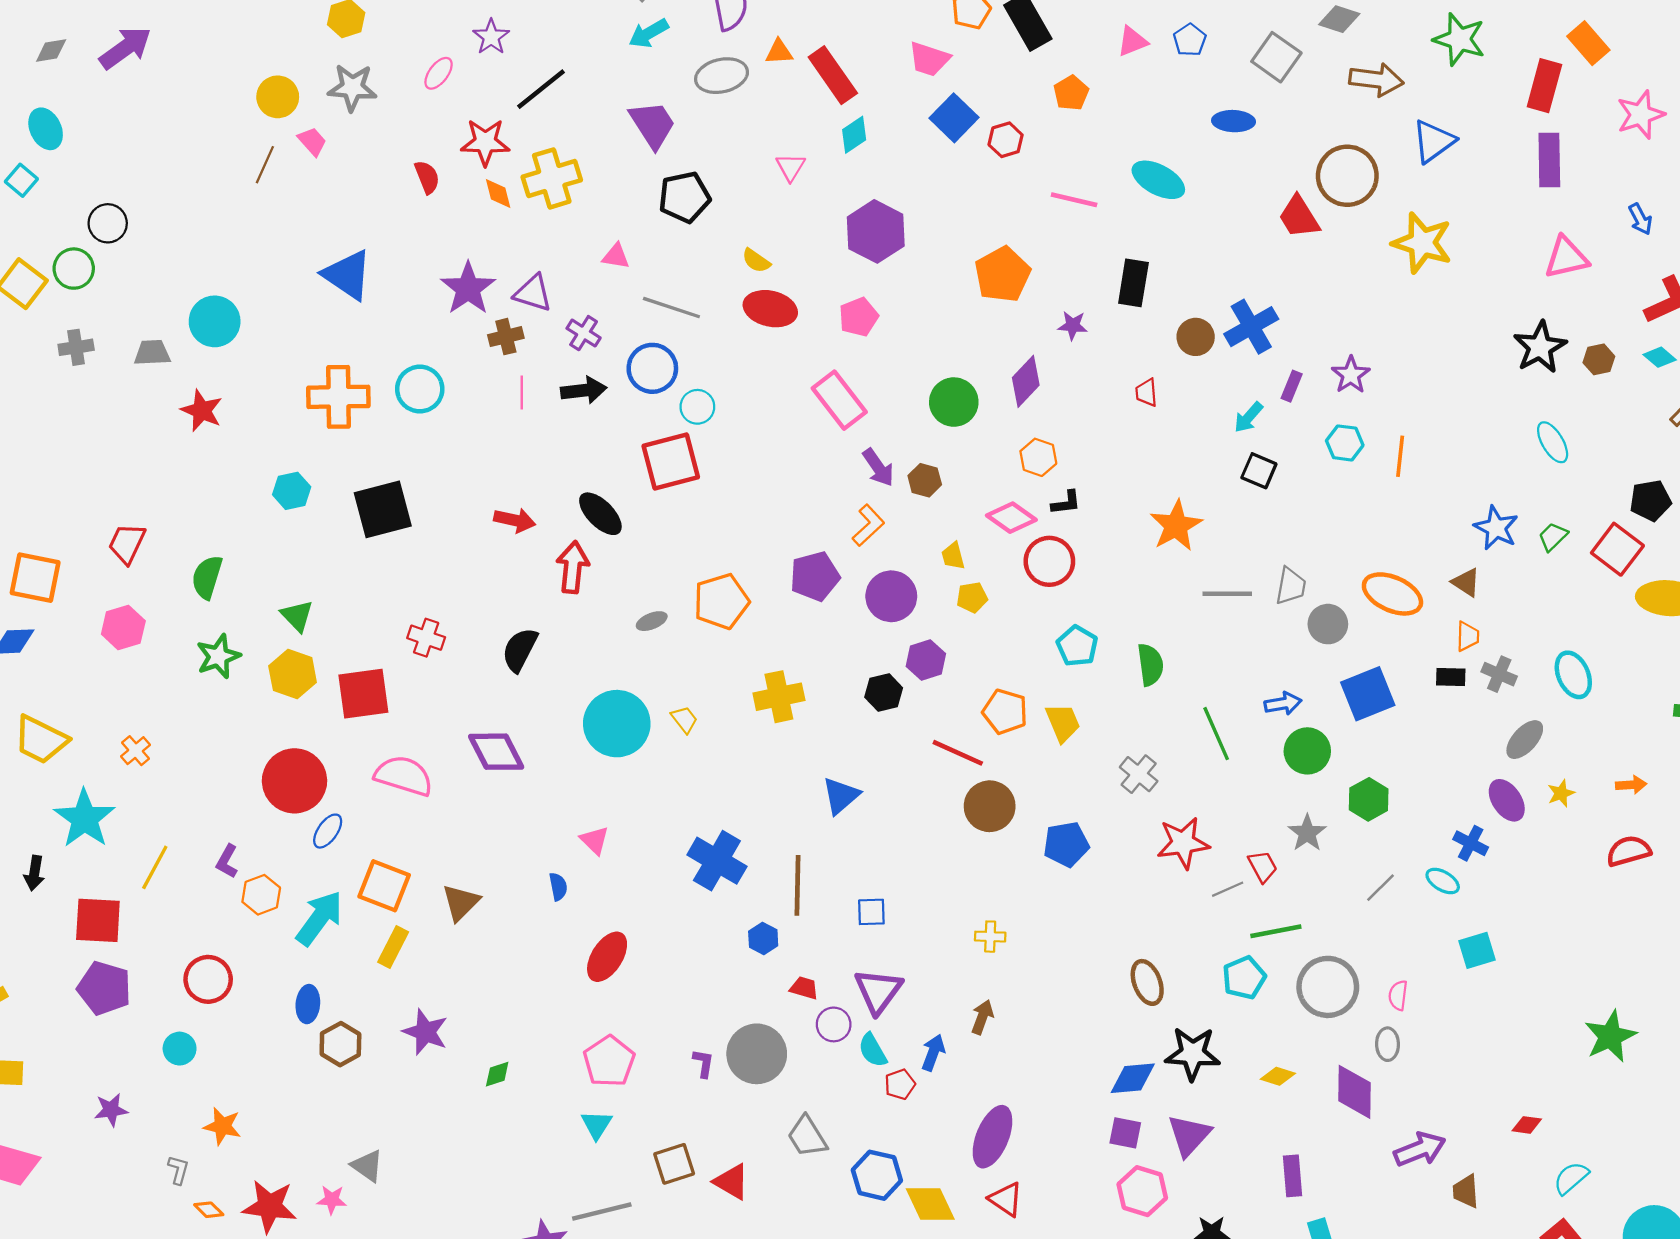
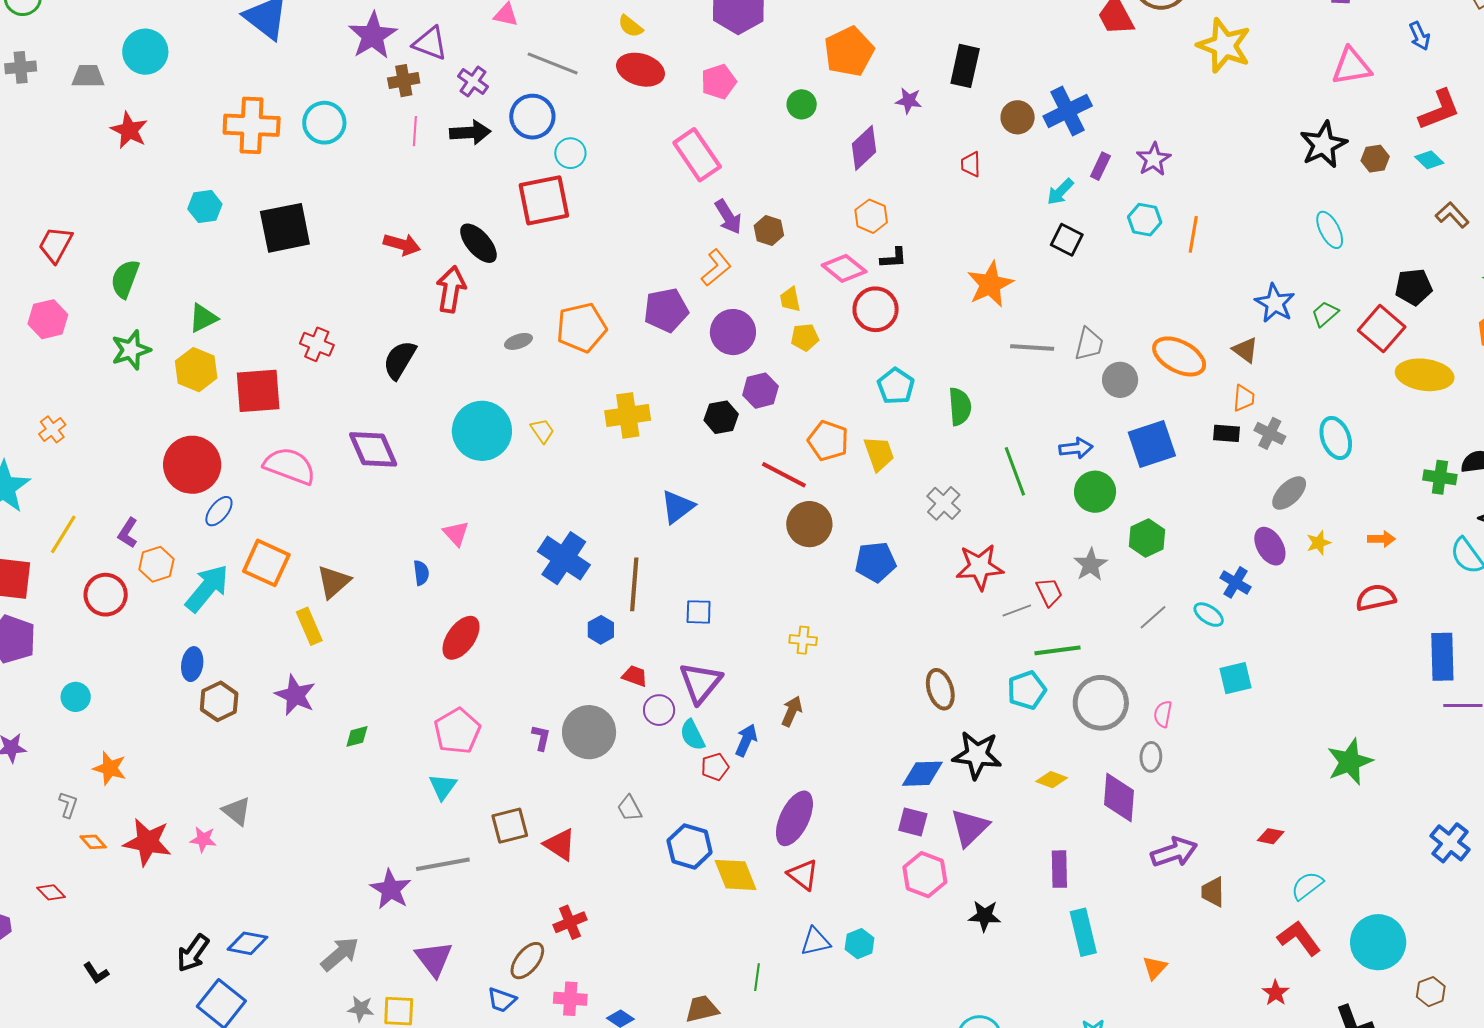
green circle: (954, 402) -> (802, 104), moved, size x0.7
green triangle: (297, 616) -> (203, 318), turned 44
yellow rectangle: (393, 947) -> (309, 626), moved, turned -54
red circle: (208, 979) -> (106, 595), moved
gray trapezoid: (807, 1136) -> (630, 808), size x0.7

